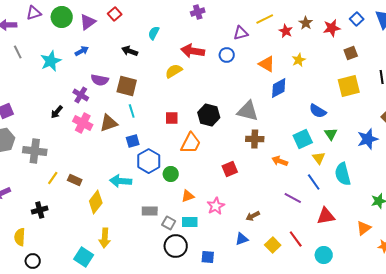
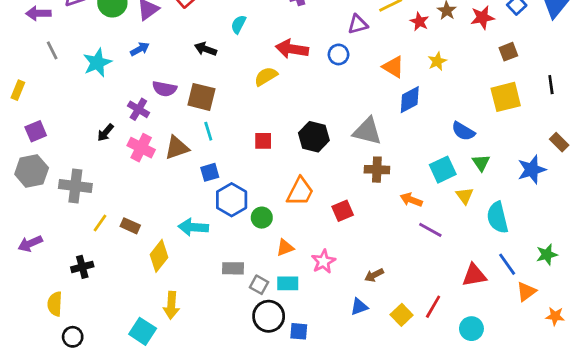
orange trapezoid: (191, 143) -> (300, 192), moved
blue line: (314, 182) -> (507, 264), moved
purple line: (293, 198) -> (430, 230), moved
red line: (296, 239) -> (433, 307), turned 66
blue square: (208, 257) -> (299, 331), moved

